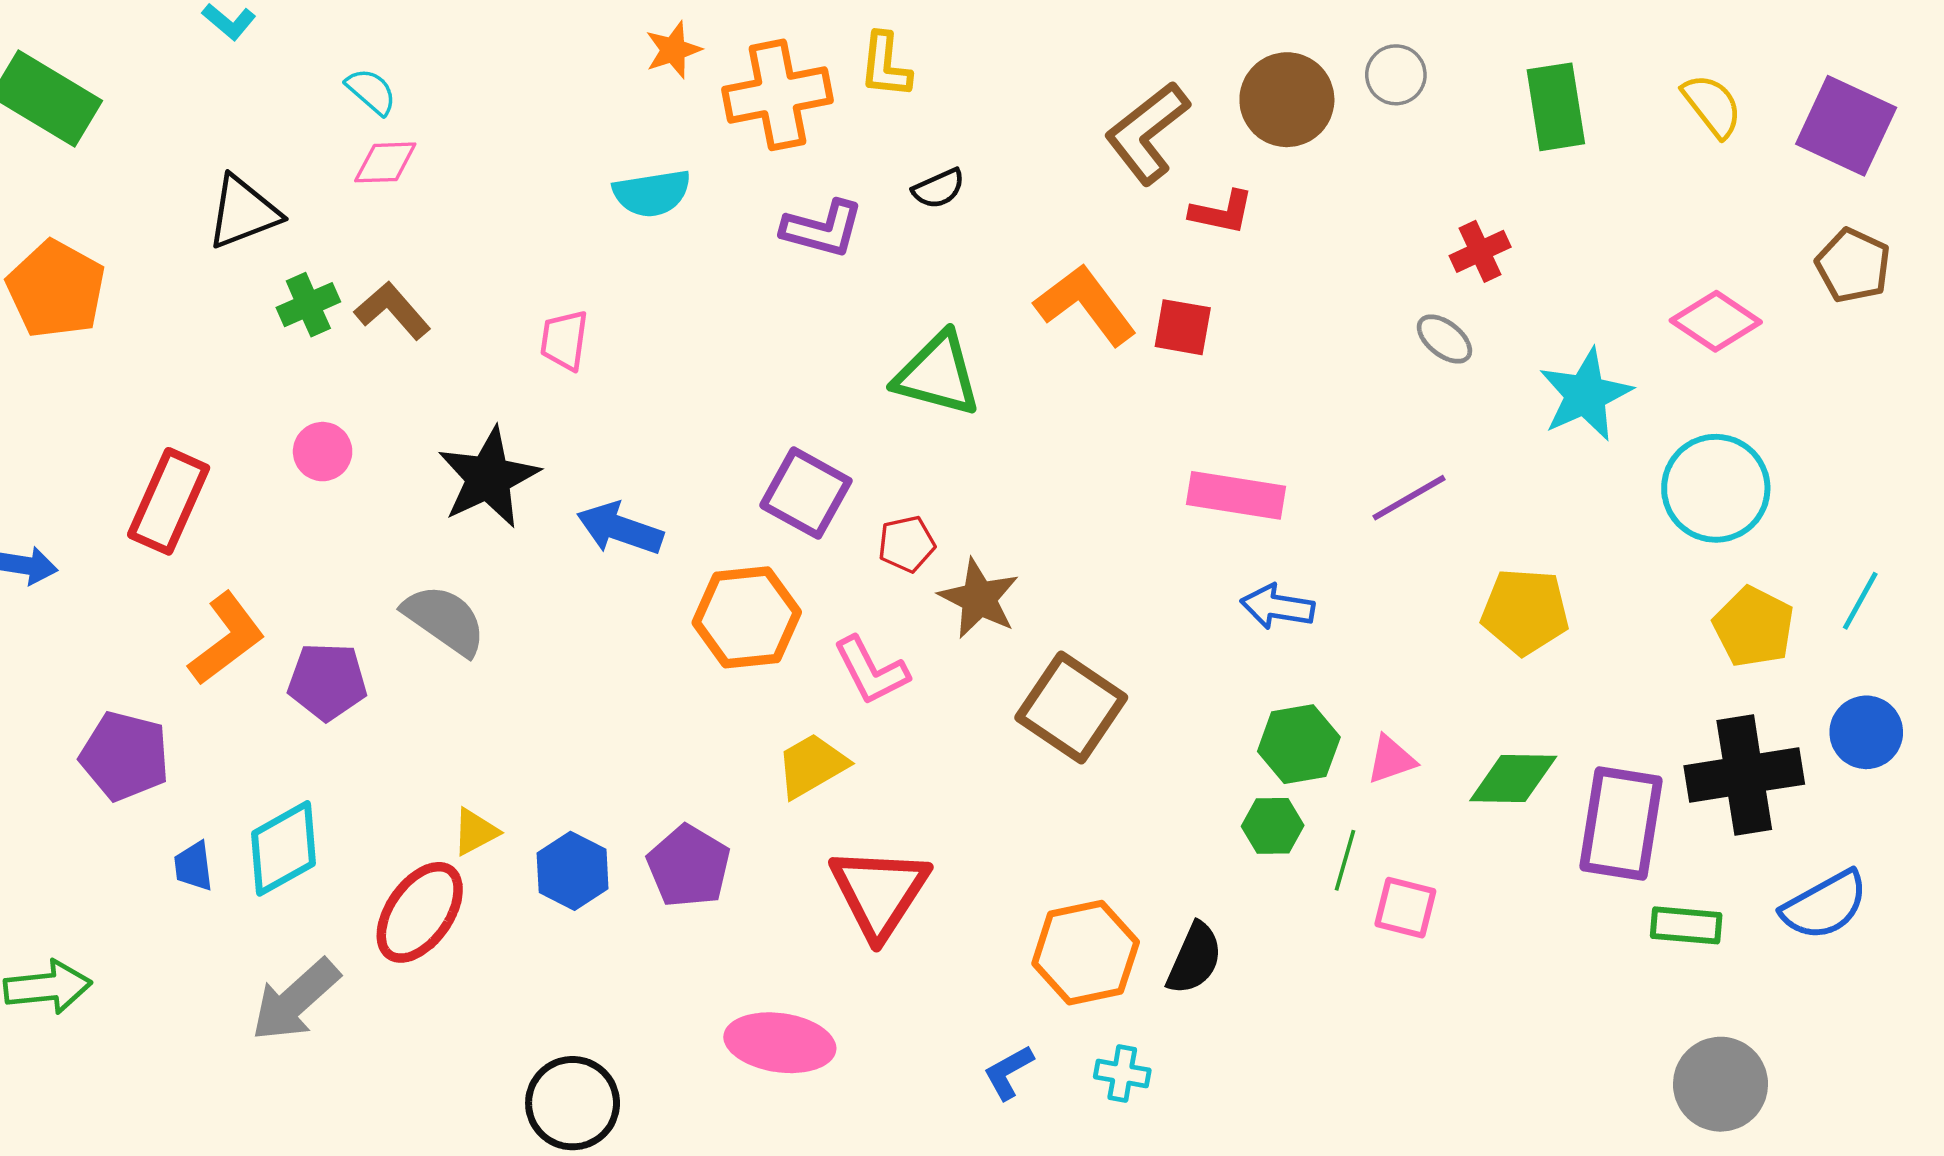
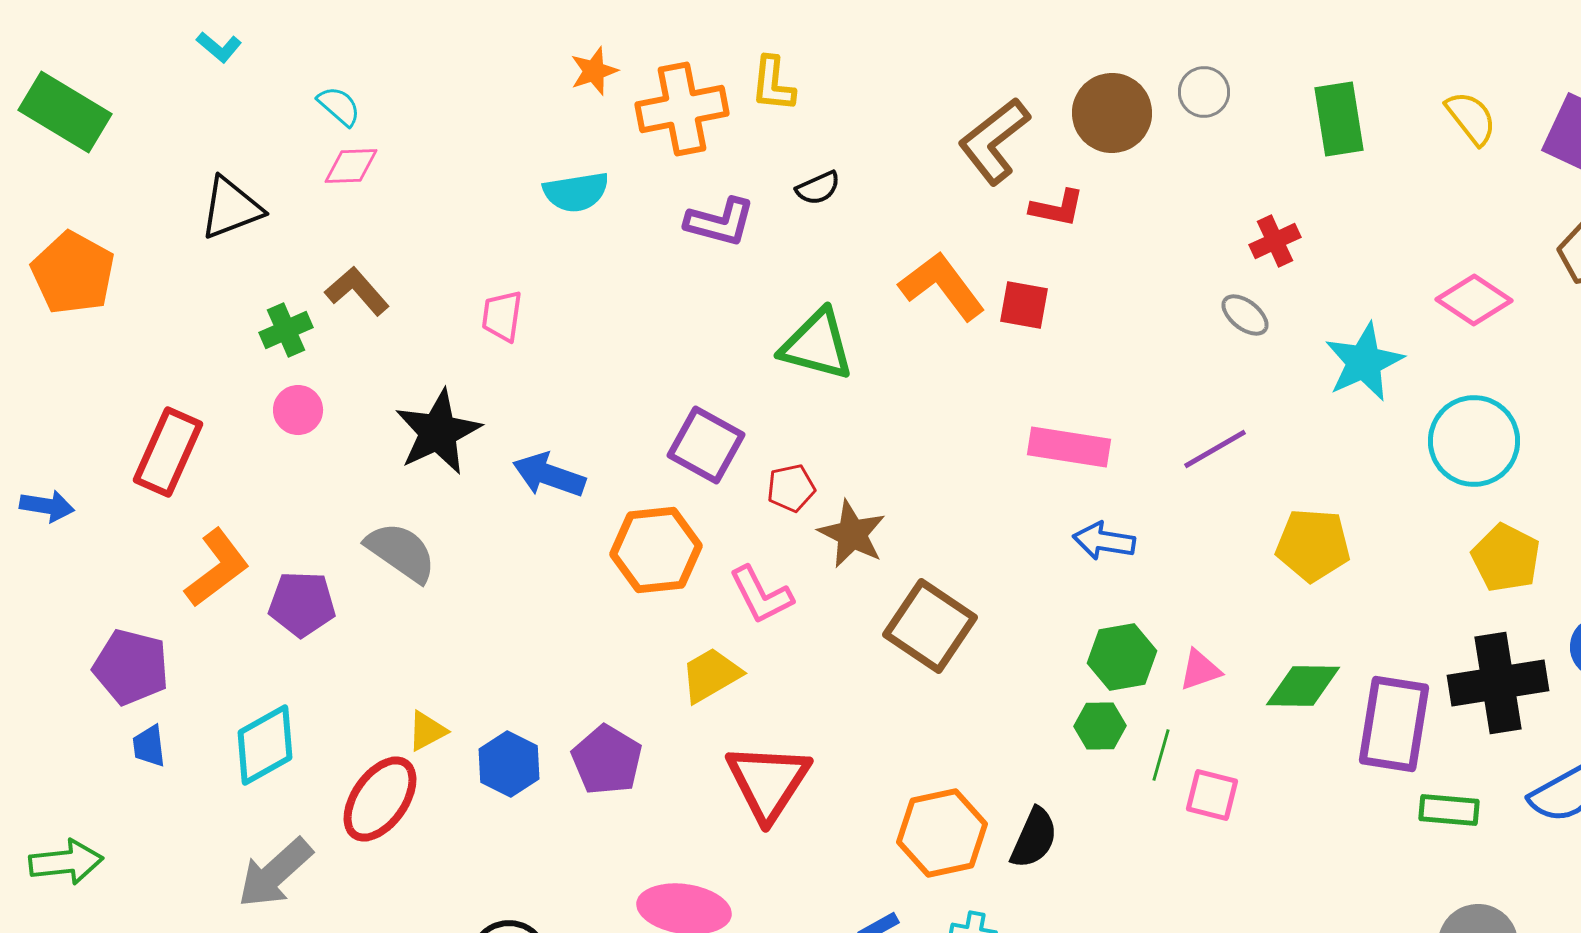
green cross: (308, 305) -> (286, 330), moved
blue trapezoid: (193, 866) -> (149, 746), moved

